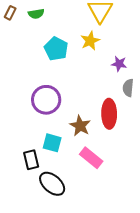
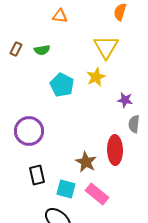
purple circle: (46, 100) -> (29, 131), moved
cyan square: (52, 143) -> (66, 189), moved
black rectangle: (31, 160) -> (37, 175), moved

